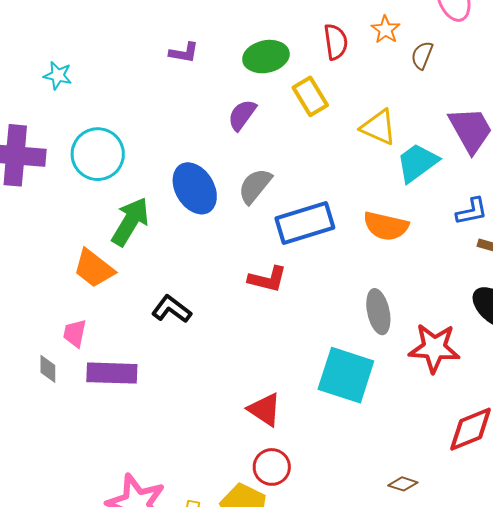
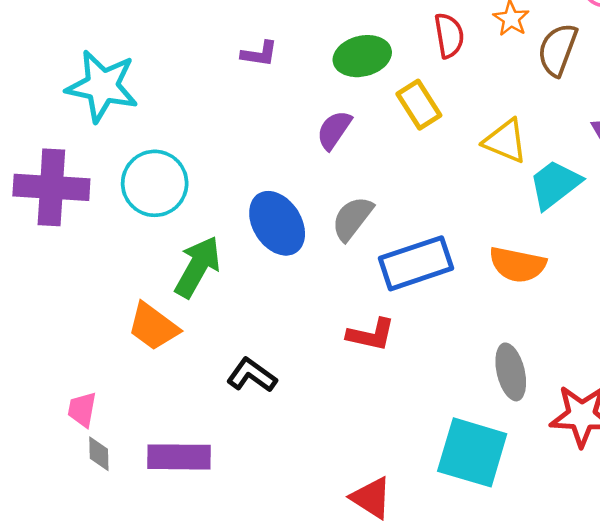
brown semicircle: (422, 55) -> (558, 50), size x1.5
cyan star: (58, 75) -> (102, 86), size x2.0
pink trapezoid: (75, 333) -> (82, 409), moved

